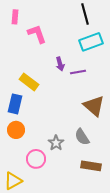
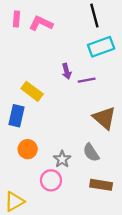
pink L-shape: (37, 34) -> (41, 23), moved, turned -45
orange circle: (16, 130) -> (28, 149), moved
pink circle: (36, 159) -> (51, 180), moved

